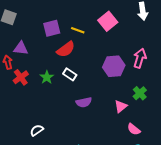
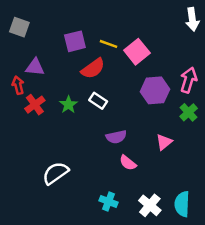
pink square: (108, 21) -> (137, 52), moved
green cross: (140, 93) -> (189, 112), moved
pink semicircle: (134, 129) -> (128, 163), moved
white semicircle: (37, 130) -> (56, 173), size x1.5

